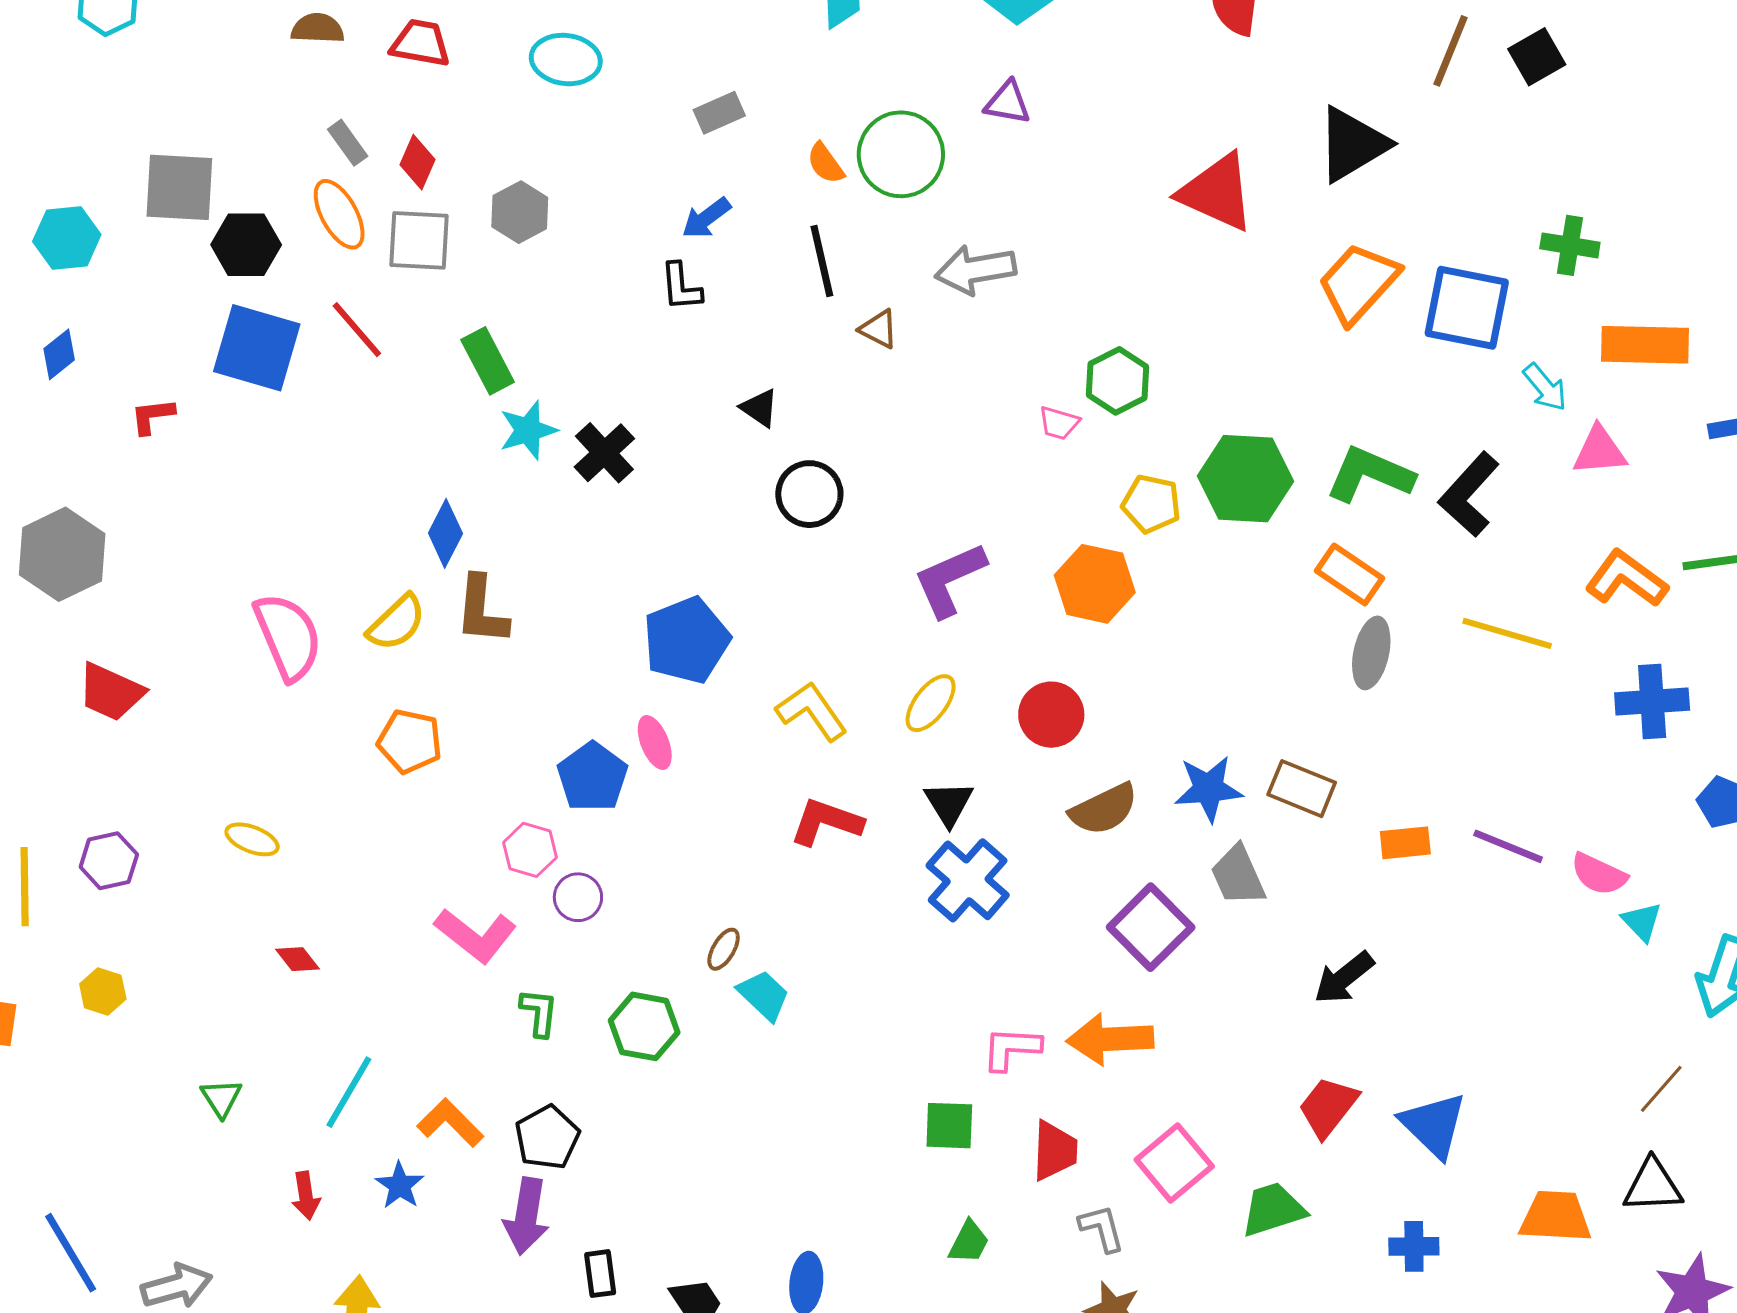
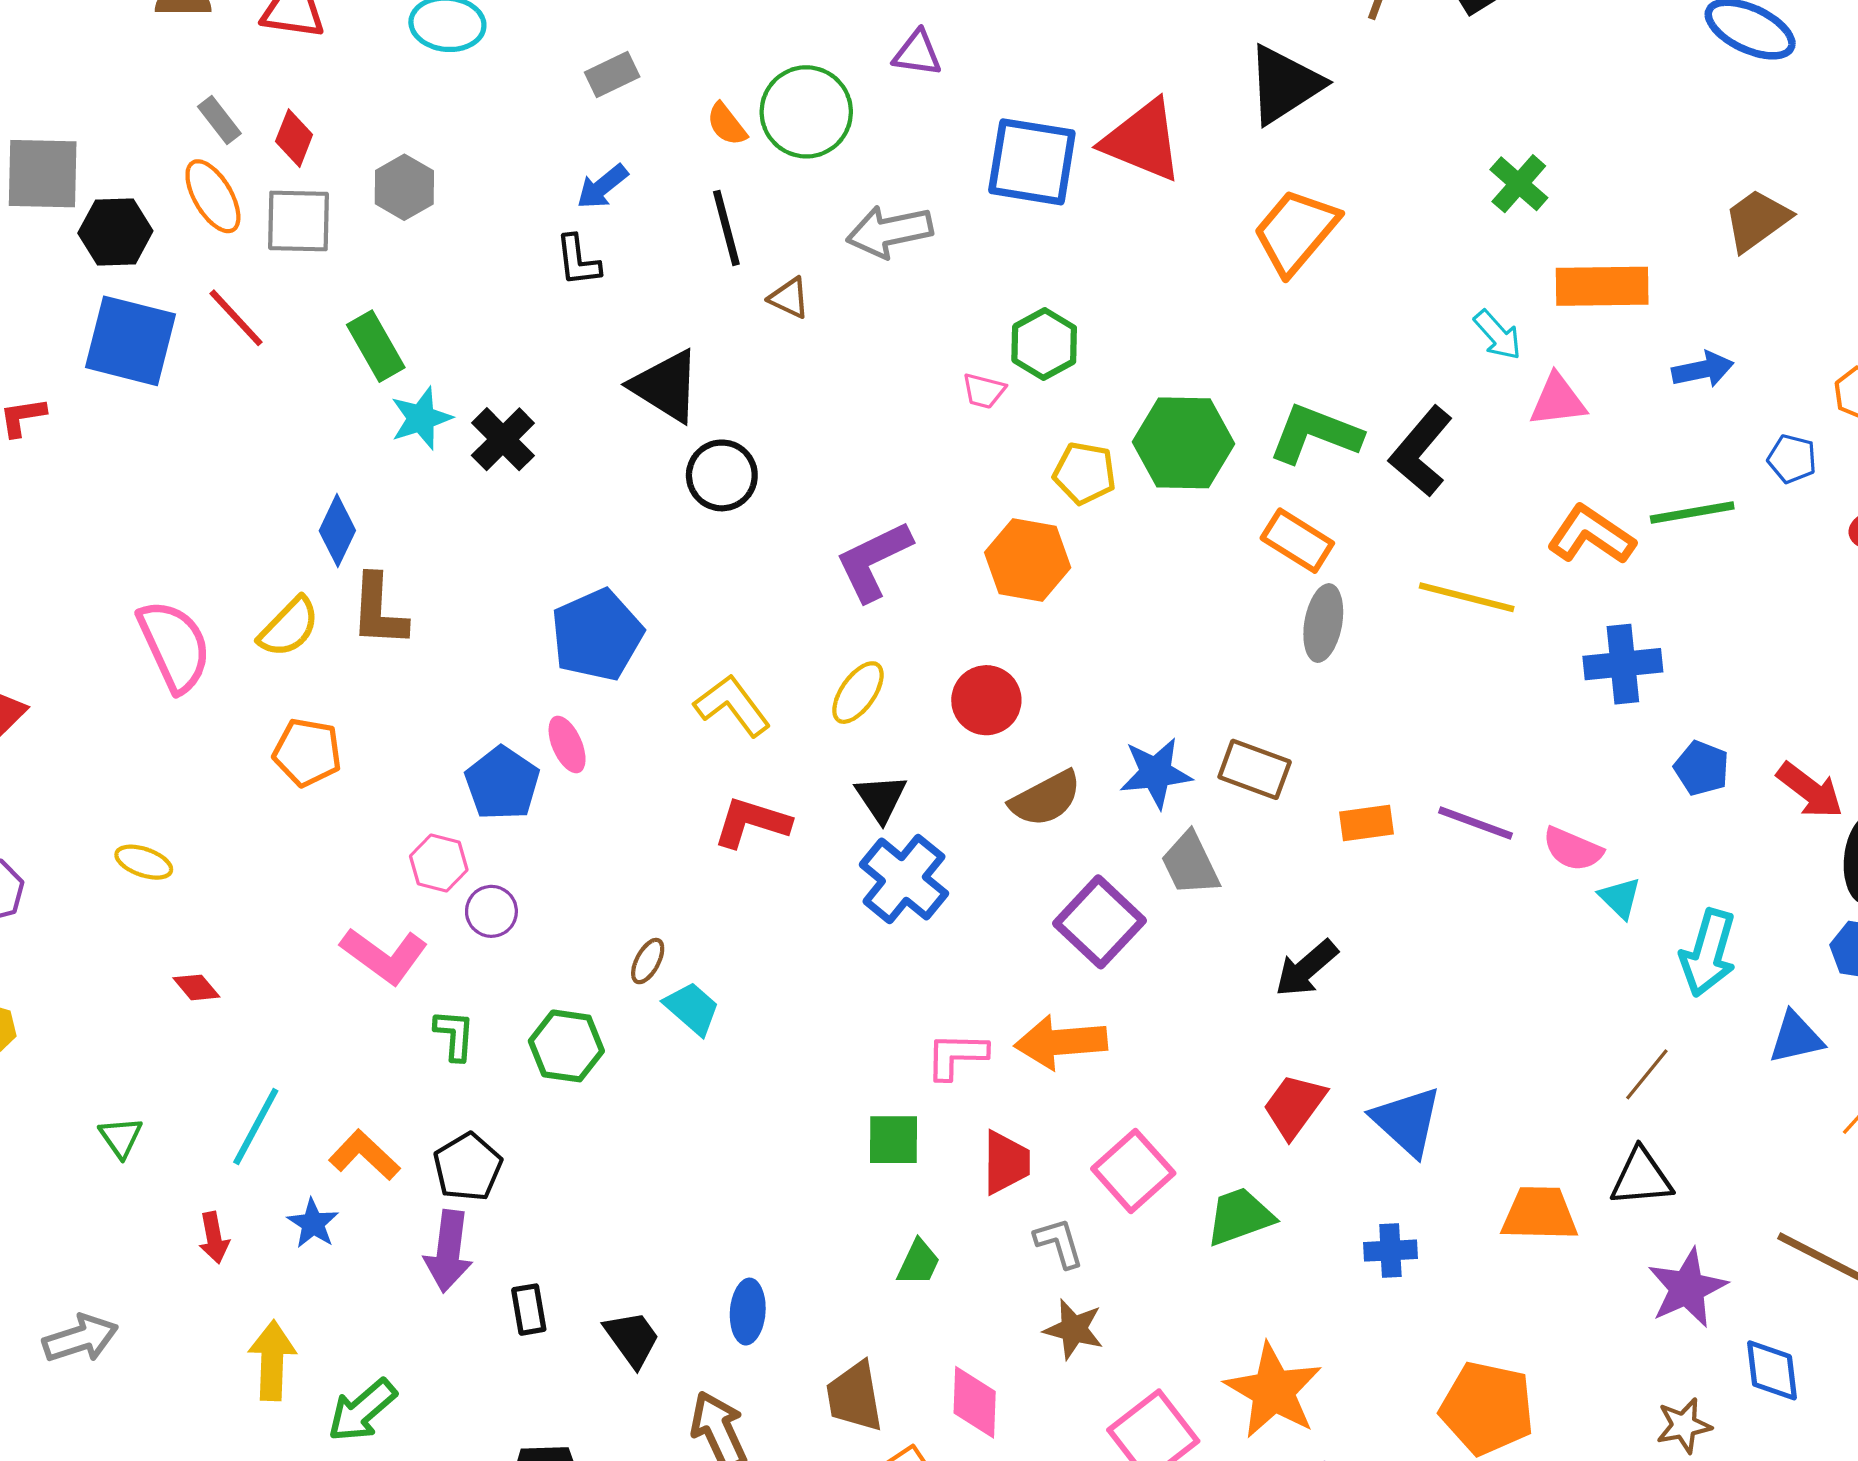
green cross: (1570, 245) -> (1519, 184), turned 34
blue square: (1467, 308) -> (1032, 162), moved
black triangle: (760, 408) -> (666, 386), size x1.8

